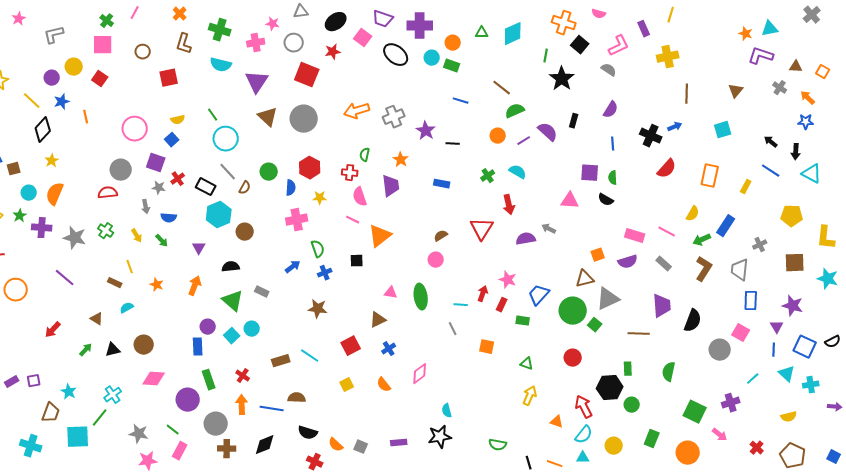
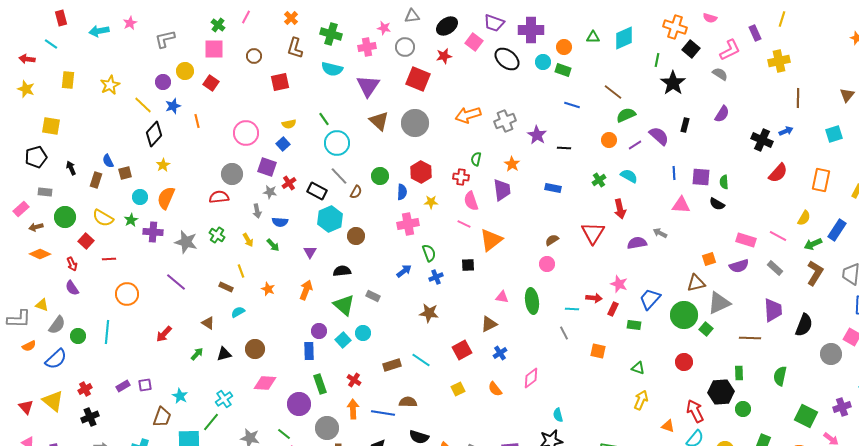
blue line: (613, 144) -> (674, 173), moved
red arrow: (483, 294) -> (594, 298), turned 77

